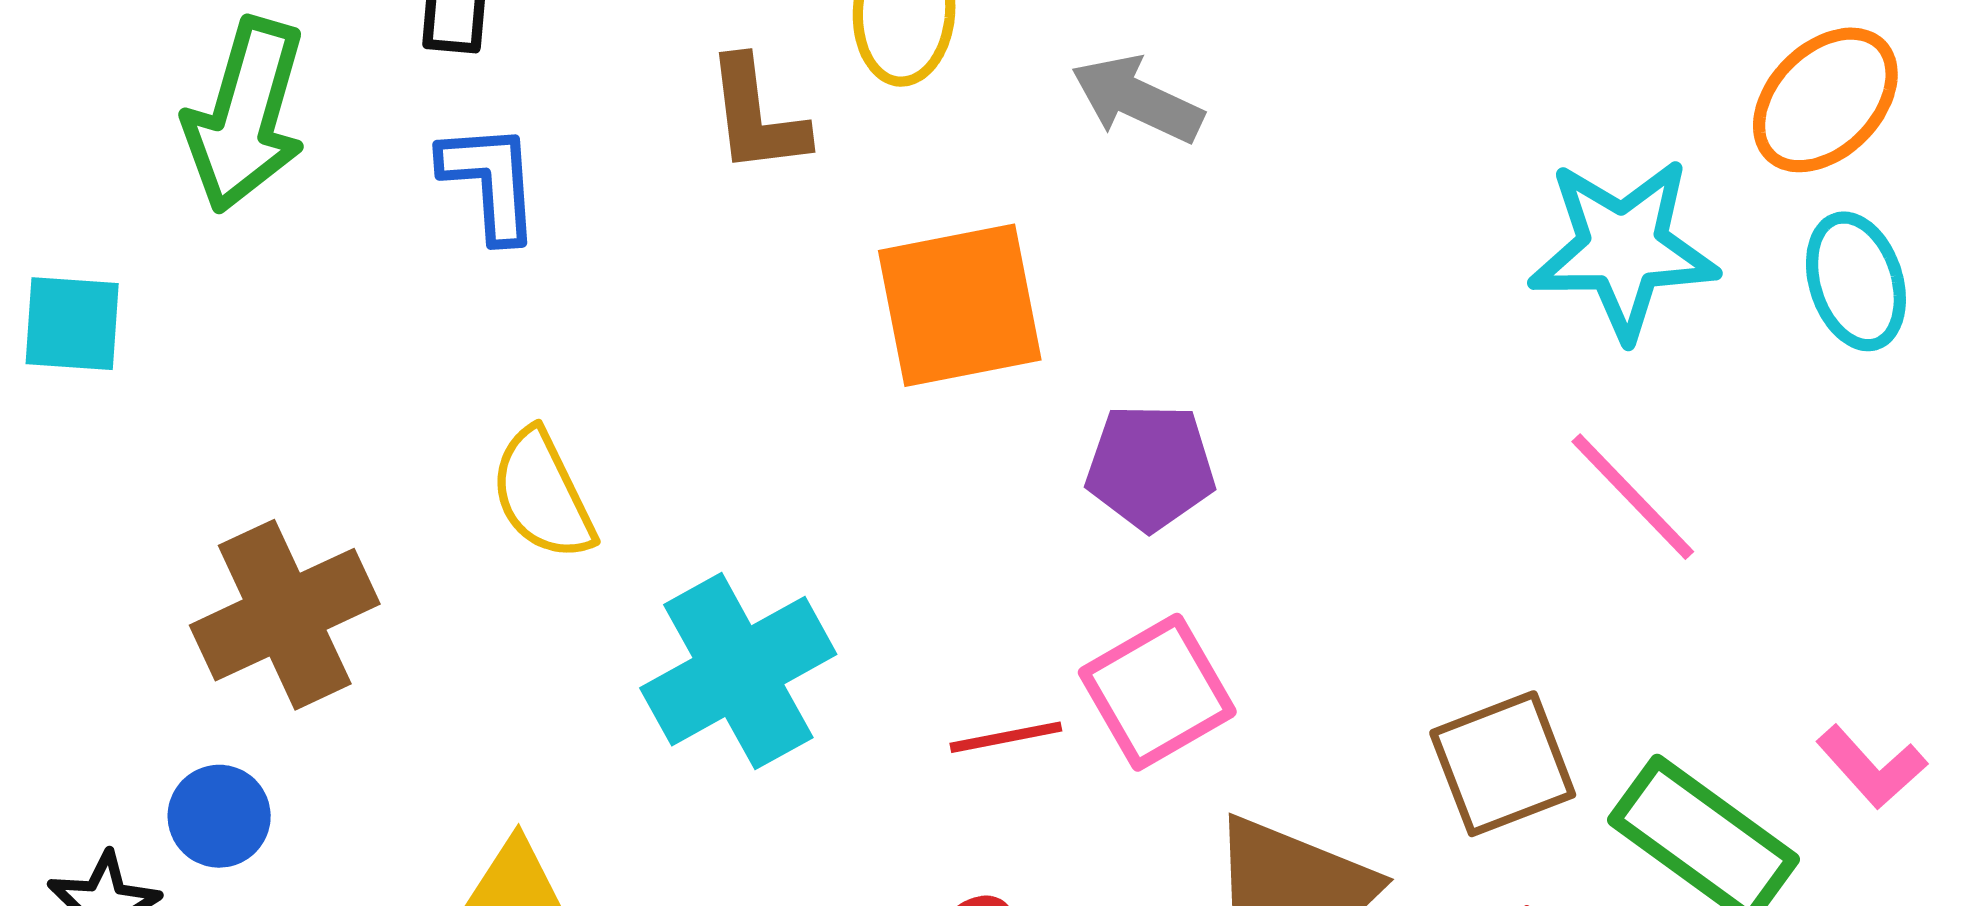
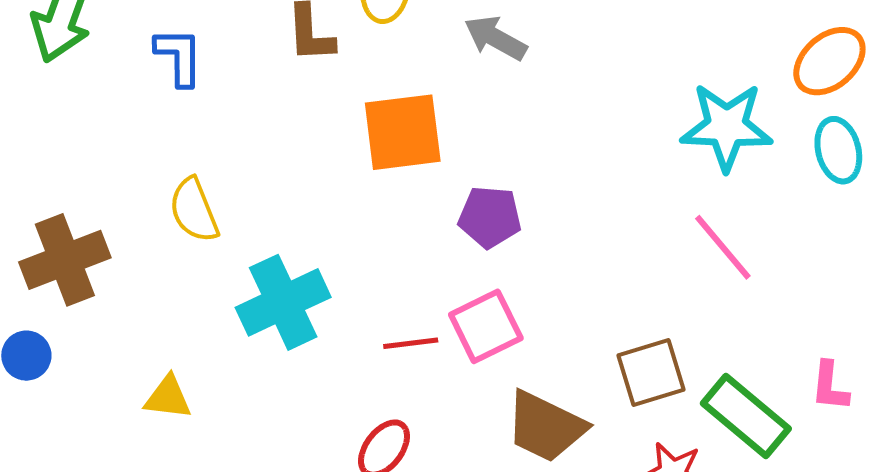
pink L-shape: (1871, 767) -> (830, 386), turned 44

